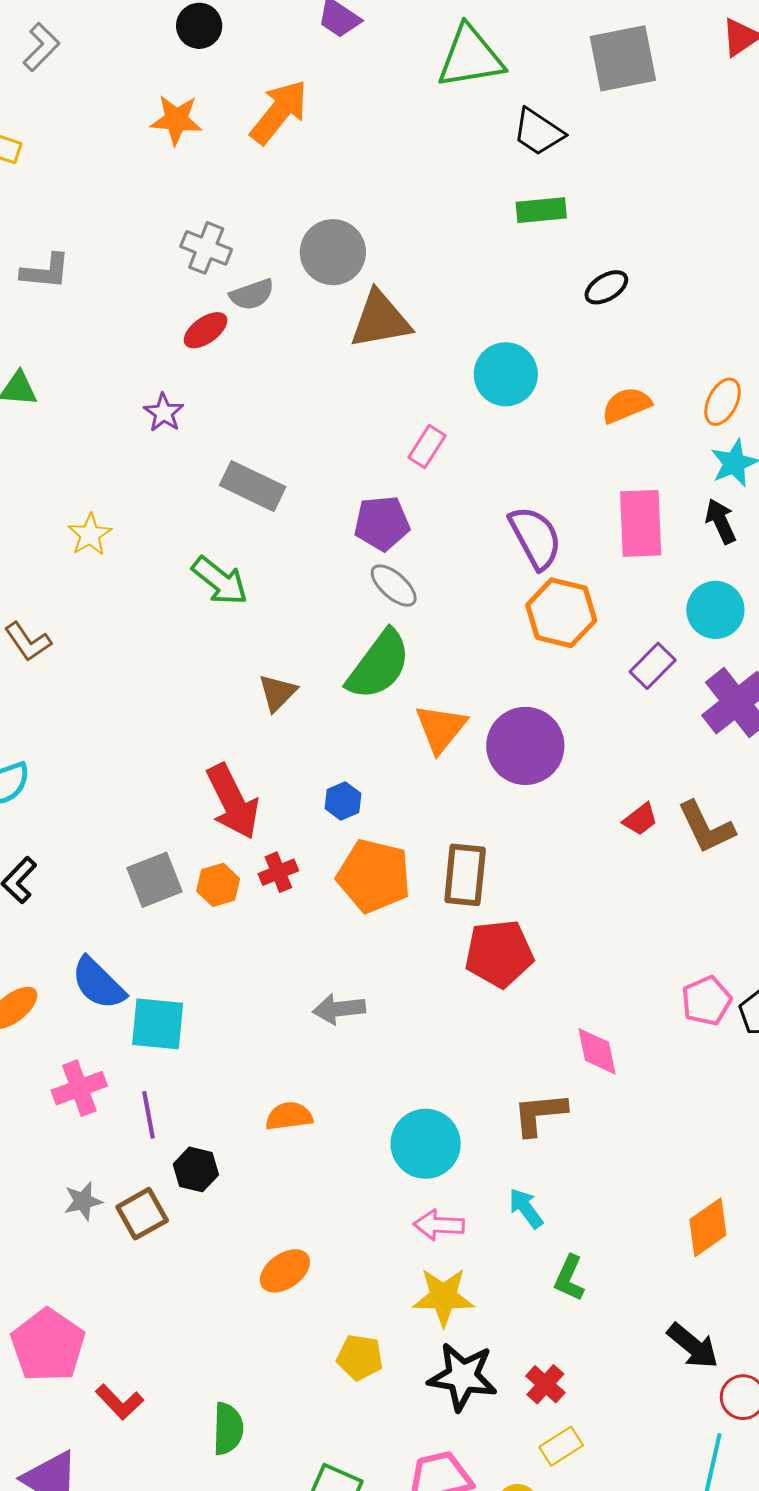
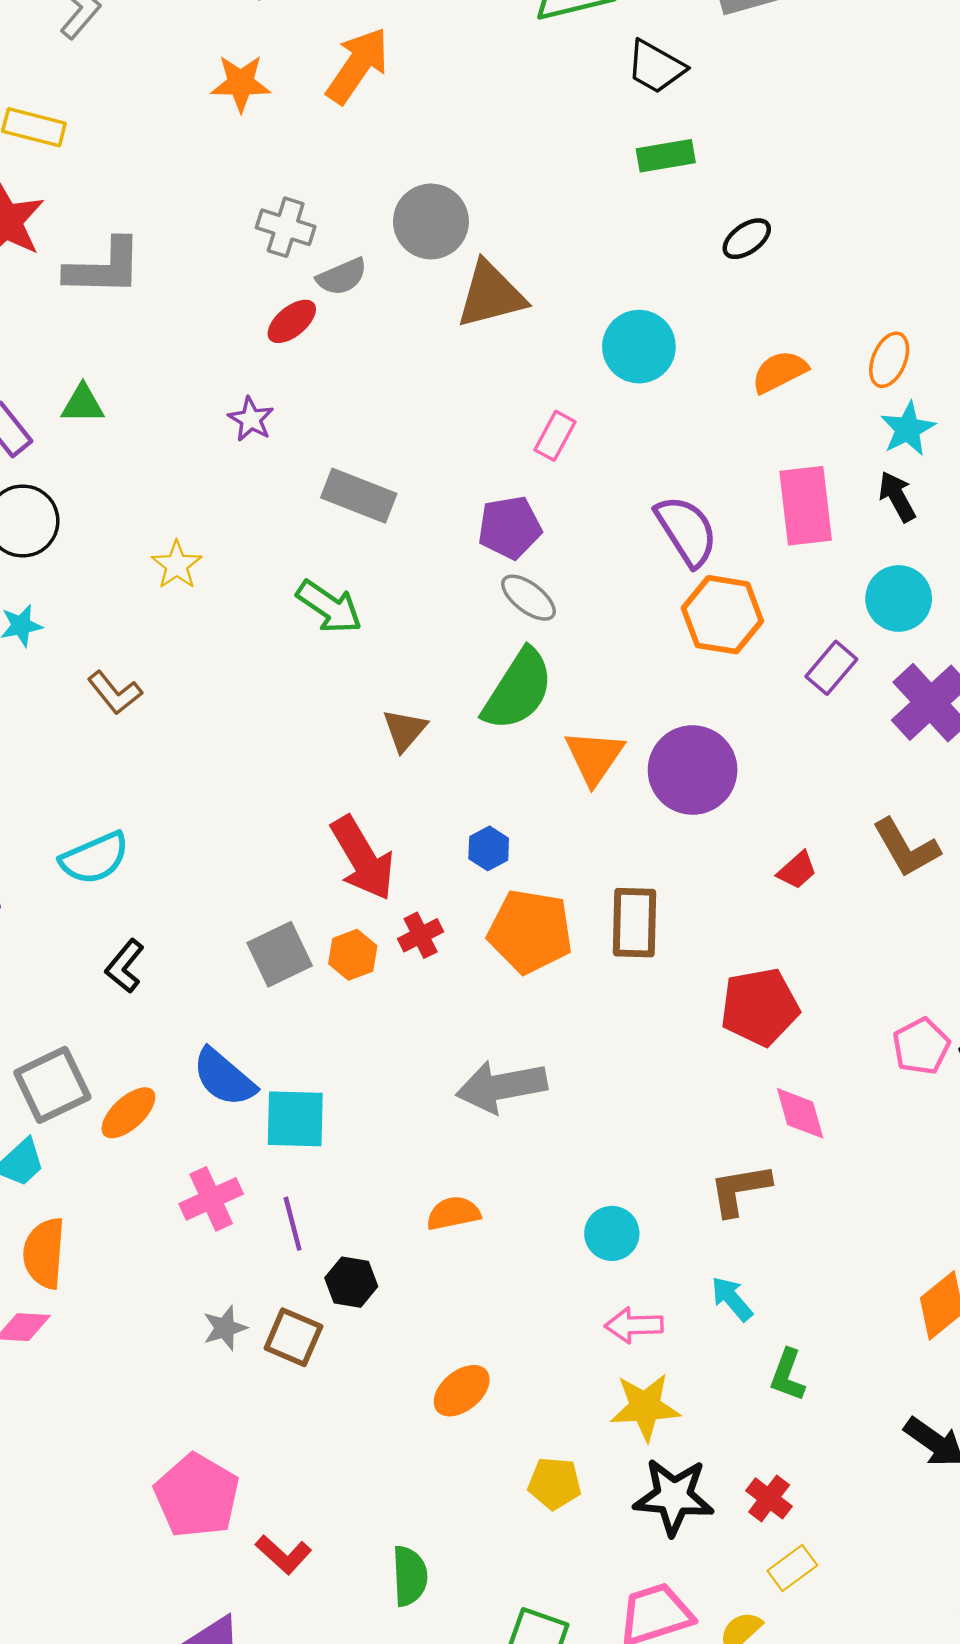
gray L-shape: (46, 271) -> (104, 267), size x1.4
red trapezoid: (640, 819) -> (797, 870), moved
red pentagon: (499, 954) -> (760, 1007), moved
gray arrow: (339, 1009) -> (501, 1087), size x1.5
cyan circle: (426, 1144) -> (612, 1233), size x0.7
brown square: (142, 1214) -> (293, 1337), turned -33

